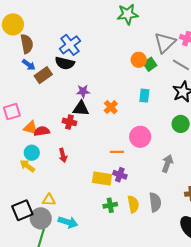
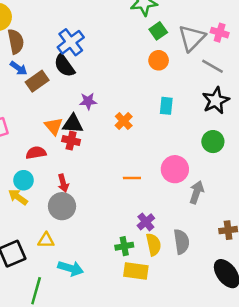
black semicircle: (65, 63) -> (64, 66), turned 42
green square: (150, 64) -> (158, 31), moved
black triangle: (81, 108) -> (73, 124), moved
orange triangle: (31, 128) -> (54, 126), moved, turned 35
pink circle: (140, 137) -> (175, 169), moved
purple cross: (120, 175) -> (146, 222), moved, turned 32
yellow rectangle: (102, 179) -> (136, 271), moved
gray circle: (41, 218) -> (62, 206), moved

